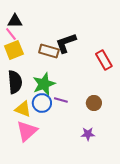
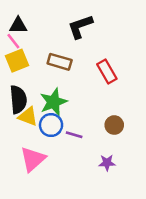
black L-shape: (66, 43) -> (80, 27), moved
red rectangle: (104, 60) -> (107, 72), moved
purple line: (61, 100) -> (74, 135), moved
yellow triangle: (23, 109) -> (28, 117), moved

